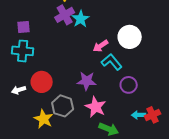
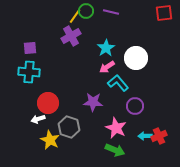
cyan star: (81, 19) -> (106, 48), moved
white arrow: (19, 90) -> (38, 119), moved
pink star: (96, 107) -> (116, 128), moved

